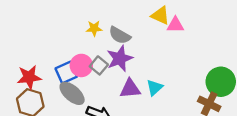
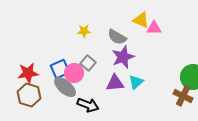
gray semicircle: (120, 35) -> (117, 37), moved
purple star: (120, 58) -> (123, 57), moved
pink circle: (81, 65) -> (74, 73), moved

